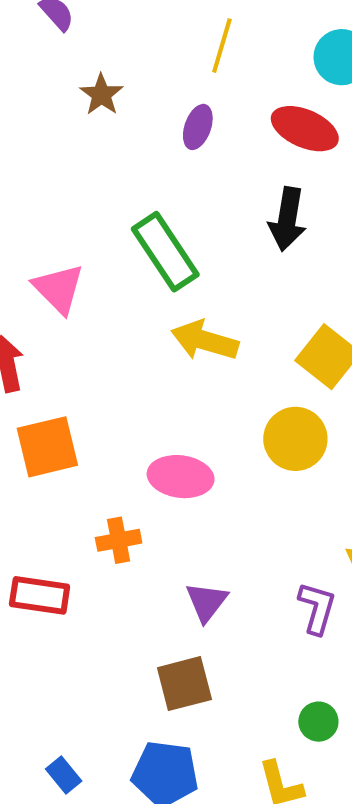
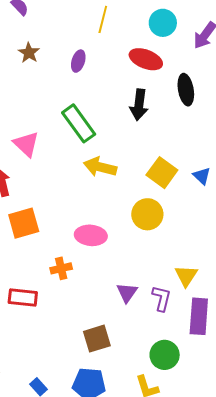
brown star: (101, 95) -> (29, 53), moved
purple ellipse: (198, 127) -> (78, 61), moved
purple triangle: (207, 602) -> (127, 293), moved
green circle: (318, 722) -> (165, 355), size x1.5

